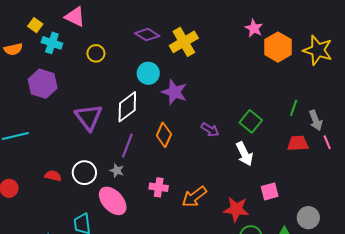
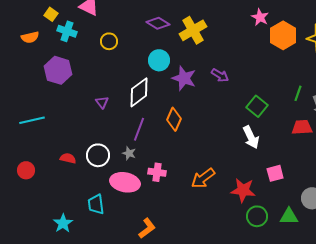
purple triangle: (89, 117) -> (102, 102), size x0.5
purple arrow: (210, 130) -> (220, 75), moved
pink cross: (159, 187) -> (157, 172), moved
pink ellipse: (113, 201) -> (125, 182), turned -36

